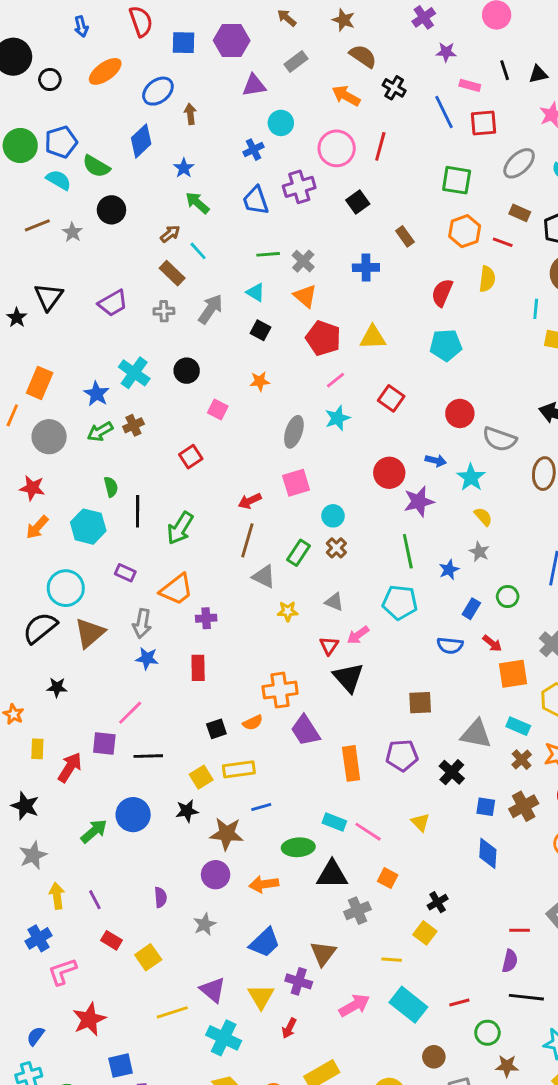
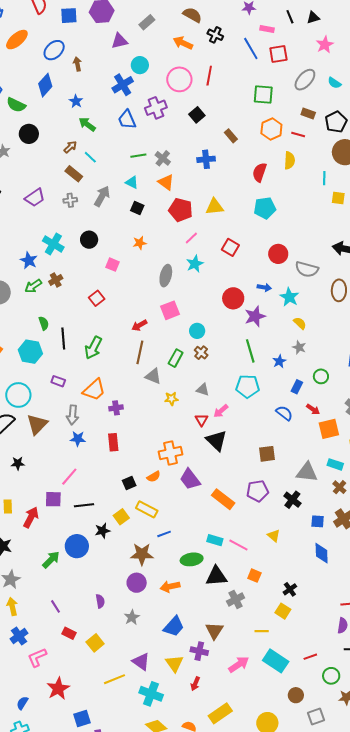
blue cross: (254, 150) -> (123, 85), size x1.5
blue semicircle: (450, 645) -> (284, 413), turned -144
orange rectangle: (351, 763) -> (223, 499), turned -40
yellow rectangle: (239, 769) -> (147, 509), turned 40
black star: (187, 811) -> (103, 531), moved
yellow arrow: (57, 896) -> (12, 607), moved

